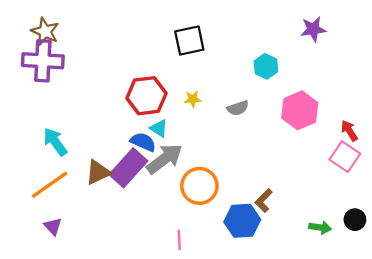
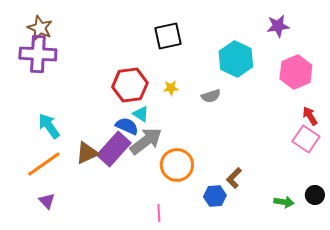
cyan hexagon: (266, 66) -> (236, 59), size x1.6
pink hexagon: (300, 110) -> (296, 72), moved
blue hexagon: (242, 221) -> (215, 196), size x0.7

